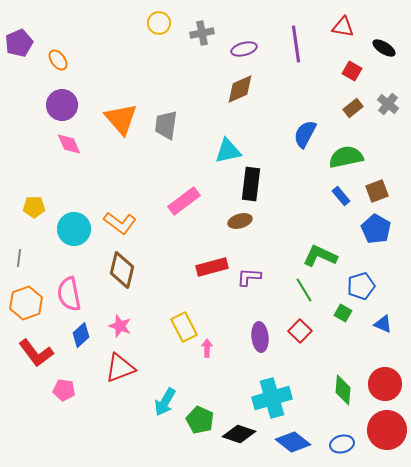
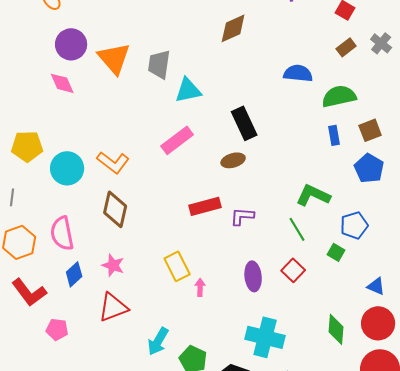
purple circle: (62, 105) -> (71, 44), moved
blue semicircle: (305, 134) -> (298, 73), turned 68
cyan triangle: (228, 151) -> (188, 90), moved
black rectangle: (251, 184) -> (244, 123), turned -32
blue rectangle: (341, 196) -> (334, 135), turned 30
yellow pentagon: (34, 207) -> (27, 146), size x1.4
blue triangle: (383, 324) -> (376, 286), moved
cyan cross: (272, 398) -> (265, 337), turned 30

